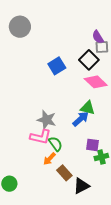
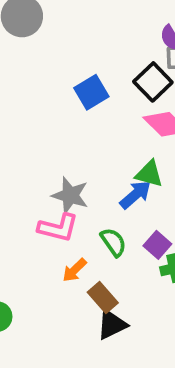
green semicircle: (55, 144) -> (113, 242), moved
purple square: (92, 145) -> (157, 245), turned 32
black triangle: (81, 186) -> (112, 325), moved

